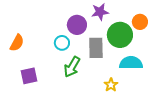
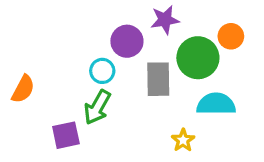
orange semicircle: (17, 43) -> (23, 89), moved
green arrow: (72, 67) -> (97, 107), moved
purple square: (29, 76) -> (66, 135), moved

